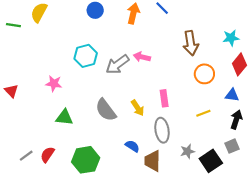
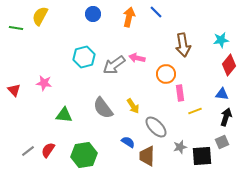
orange circle: (204, 74) -> (166, 74), moved
pink star: (54, 83) -> (44, 83), moved
pink rectangle: (164, 98) -> (180, 93), moved
gray ellipse: (162, 130) -> (156, 127), turned -35
black square: (211, 161) -> (202, 156), turned 30

